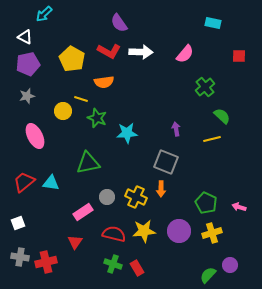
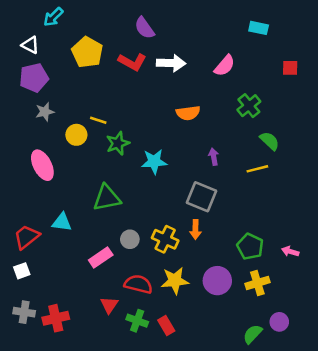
yellow pentagon: (72, 59) -> (87, 52), moved
orange semicircle: (104, 82) -> (188, 113), moved
gray star: (27, 96) -> (45, 112), moved
green star: (97, 118) -> (118, 143), turned 30
red trapezoid: (24, 182) -> (27, 237), moved
red triangle: (75, 242) -> (109, 305), moved

